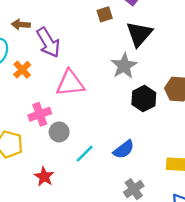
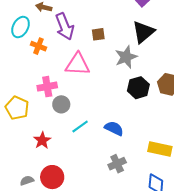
brown square: (105, 14) -> (98, 34), moved
orange cross: (22, 70) -> (38, 46), turned -35
blue semicircle: (124, 149) -> (114, 128), turned -126

